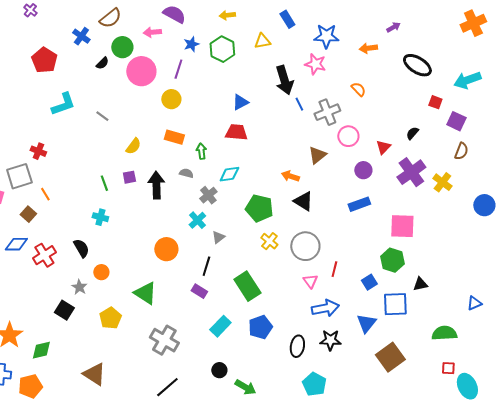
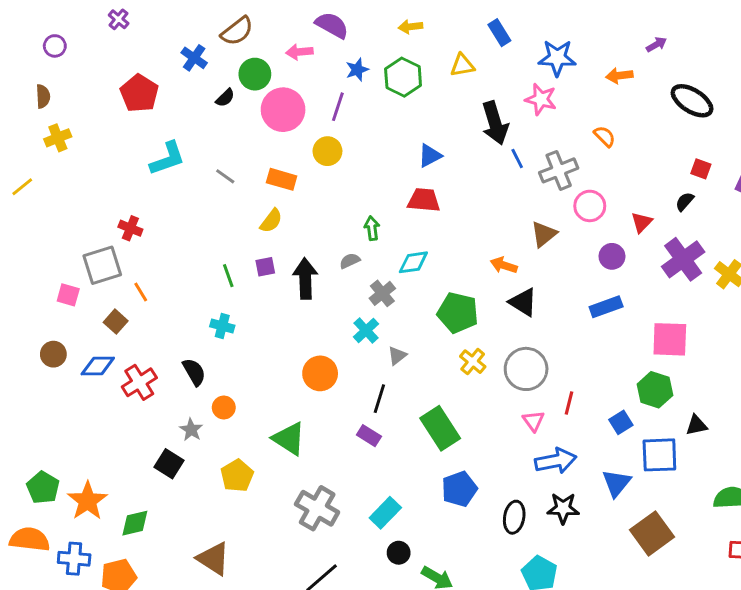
red square: (435, 102) -> (701, 169), moved
orange rectangle: (174, 137) -> (282, 179), moved
gray semicircle: (186, 173) -> (350, 261), turned -40
cyan rectangle: (220, 326) -> (385, 513), moved

